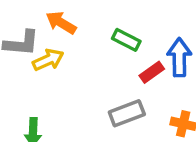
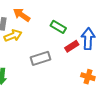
gray rectangle: (127, 113) -> (40, 58), moved

